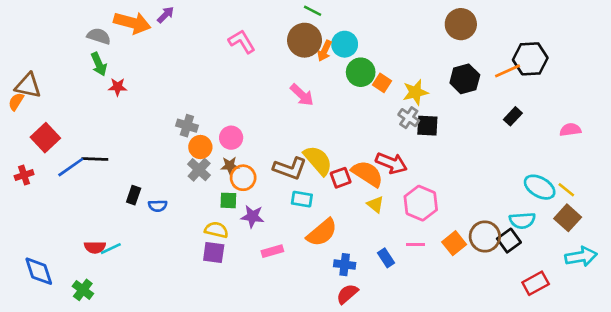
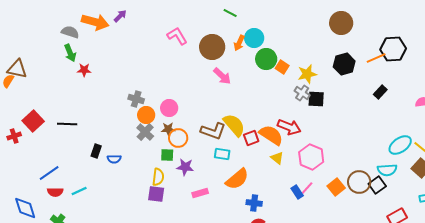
brown circle: (305, 40) -> (212, 47), moved
red square: (45, 138) -> (33, 121), moved
blue line: (71, 167) -> (49, 173), moved
cyan ellipse: (540, 187) -> (400, 145), turned -65
yellow semicircle: (216, 230) -> (158, 177), turned 84
pink line: (415, 245) -> (307, 188), turned -48
red semicircle: (95, 247) -> (55, 192), moved
blue rectangle: (386, 258) -> (297, 192), moved

